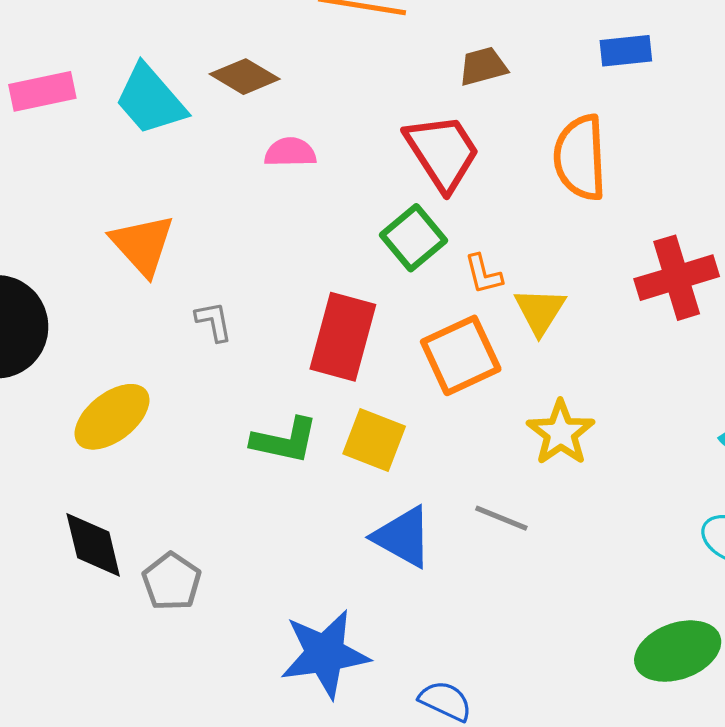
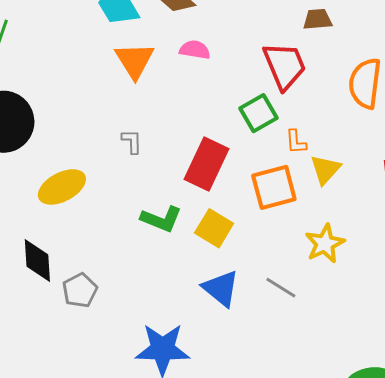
orange triangle: (142, 245) -> (135, 60), moved

